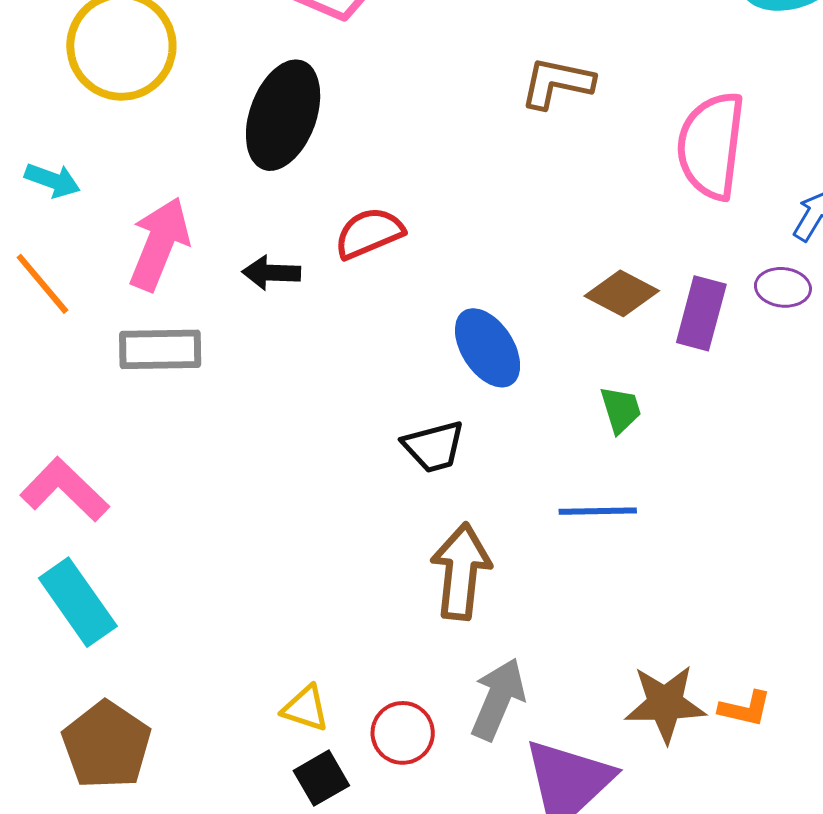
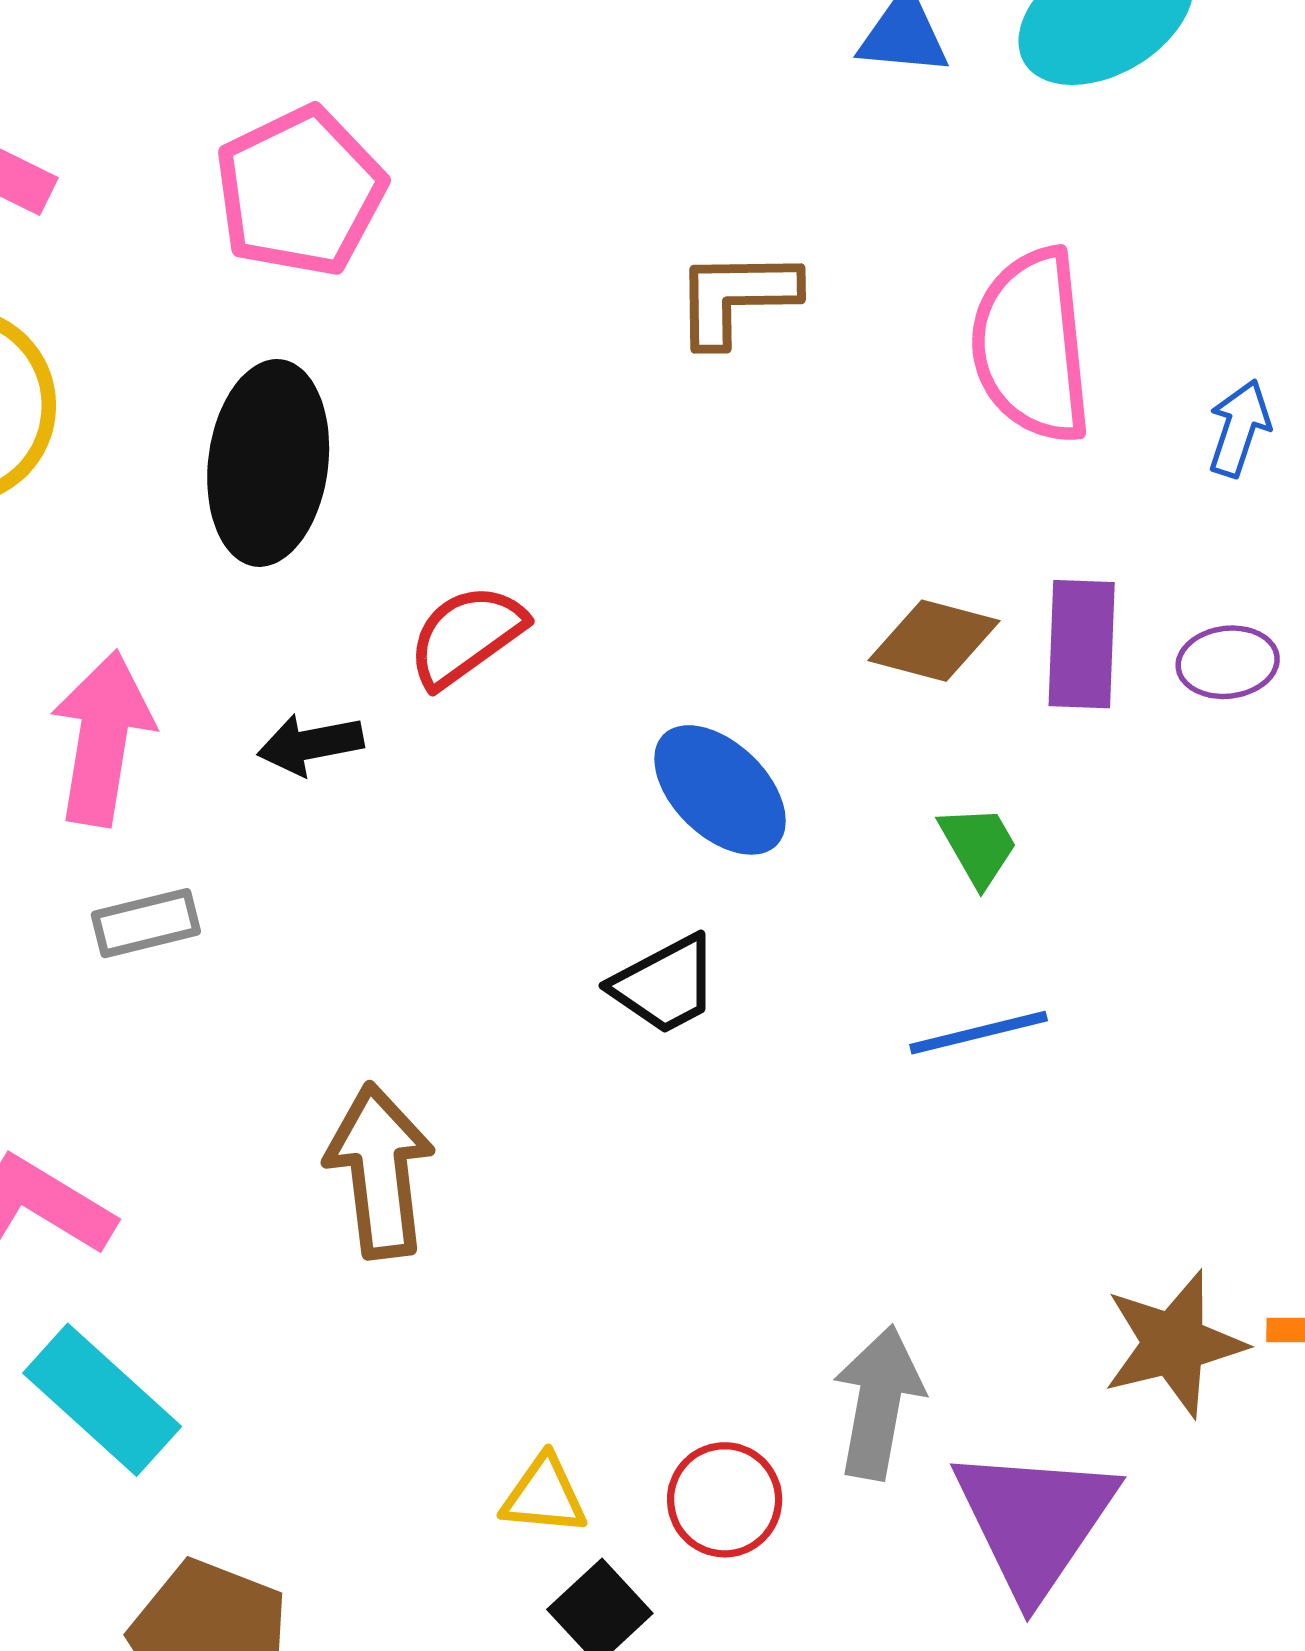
purple ellipse: (783, 287) -> (1228, 662), moved
gray rectangle: (160, 349) -> (146, 923), size x0.7
brown arrow: (461, 571) -> (380, 1171), moved

